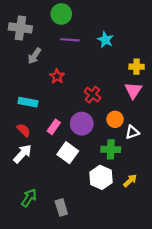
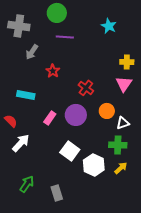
cyan star: (105, 40) -> (109, 26), moved
red semicircle: (24, 130) -> (11, 121), moved
green cross: (111, 149) -> (118, 145), moved
white square: (68, 153) -> (70, 151), moved

